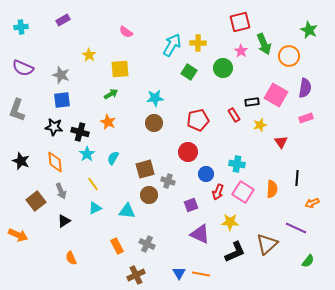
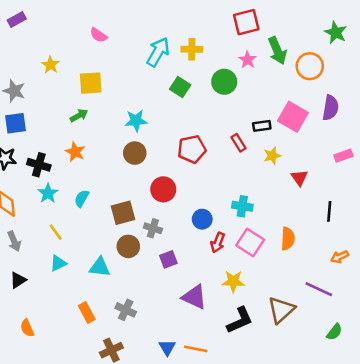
pink rectangle: (306, 118) -> (343, 156), moved
red circle: (188, 152) -> (163, 189), moved
black line: (297, 178) -> (329, 211), moved
purple square: (191, 205) -> (168, 259), moved

